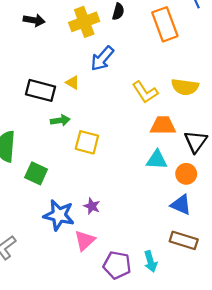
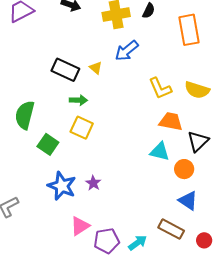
yellow square: (87, 142) -> (82, 128), moved
blue triangle: (181, 205) -> (188, 201), moved
pink triangle: (85, 240) -> (80, 226), moved
cyan arrow: (151, 261) -> (138, 243), turned -120
purple pentagon: (117, 265) -> (107, 241), turned -30

